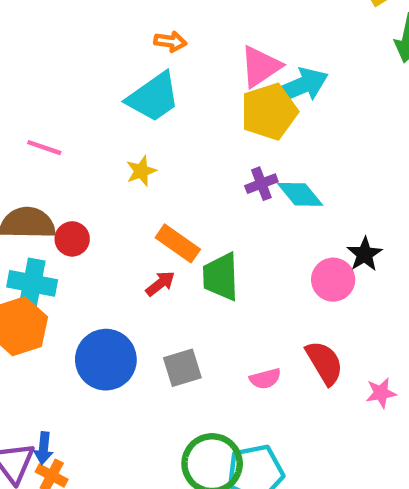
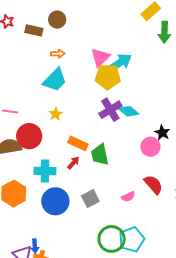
yellow pentagon: (269, 112) -> (108, 77), turned 30
purple cross: (261, 184) -> (110, 110), size x1.6
red circle: (72, 239) -> (29, 136), moved, size x1.6
cyan cross: (32, 283) -> (45, 171), moved

